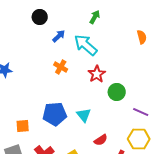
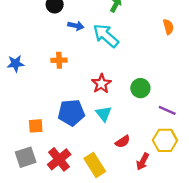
blue arrow: (59, 36) -> (76, 26), turned 56
orange cross: (61, 67) -> (59, 60), moved, turned -32
red star: (97, 74) -> (101, 84), moved

